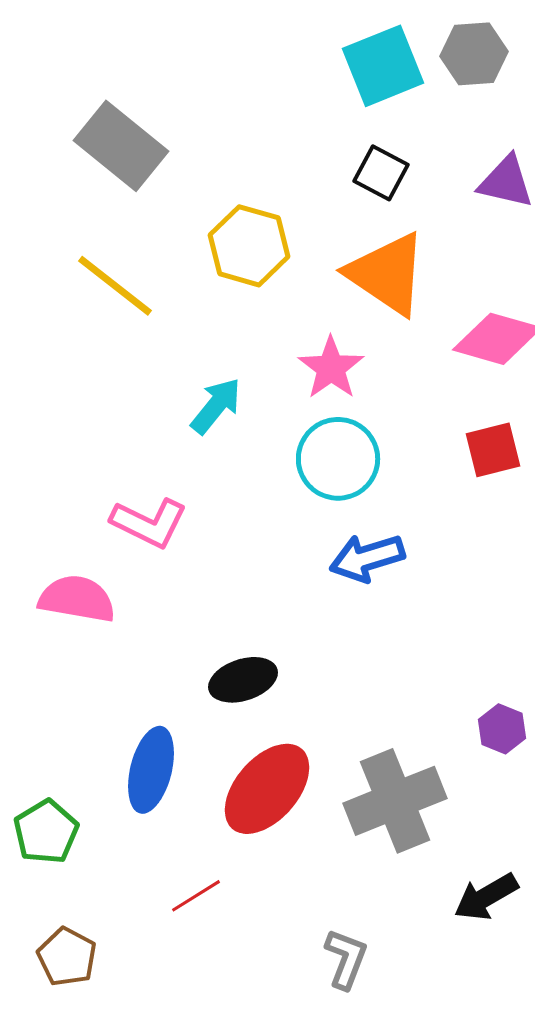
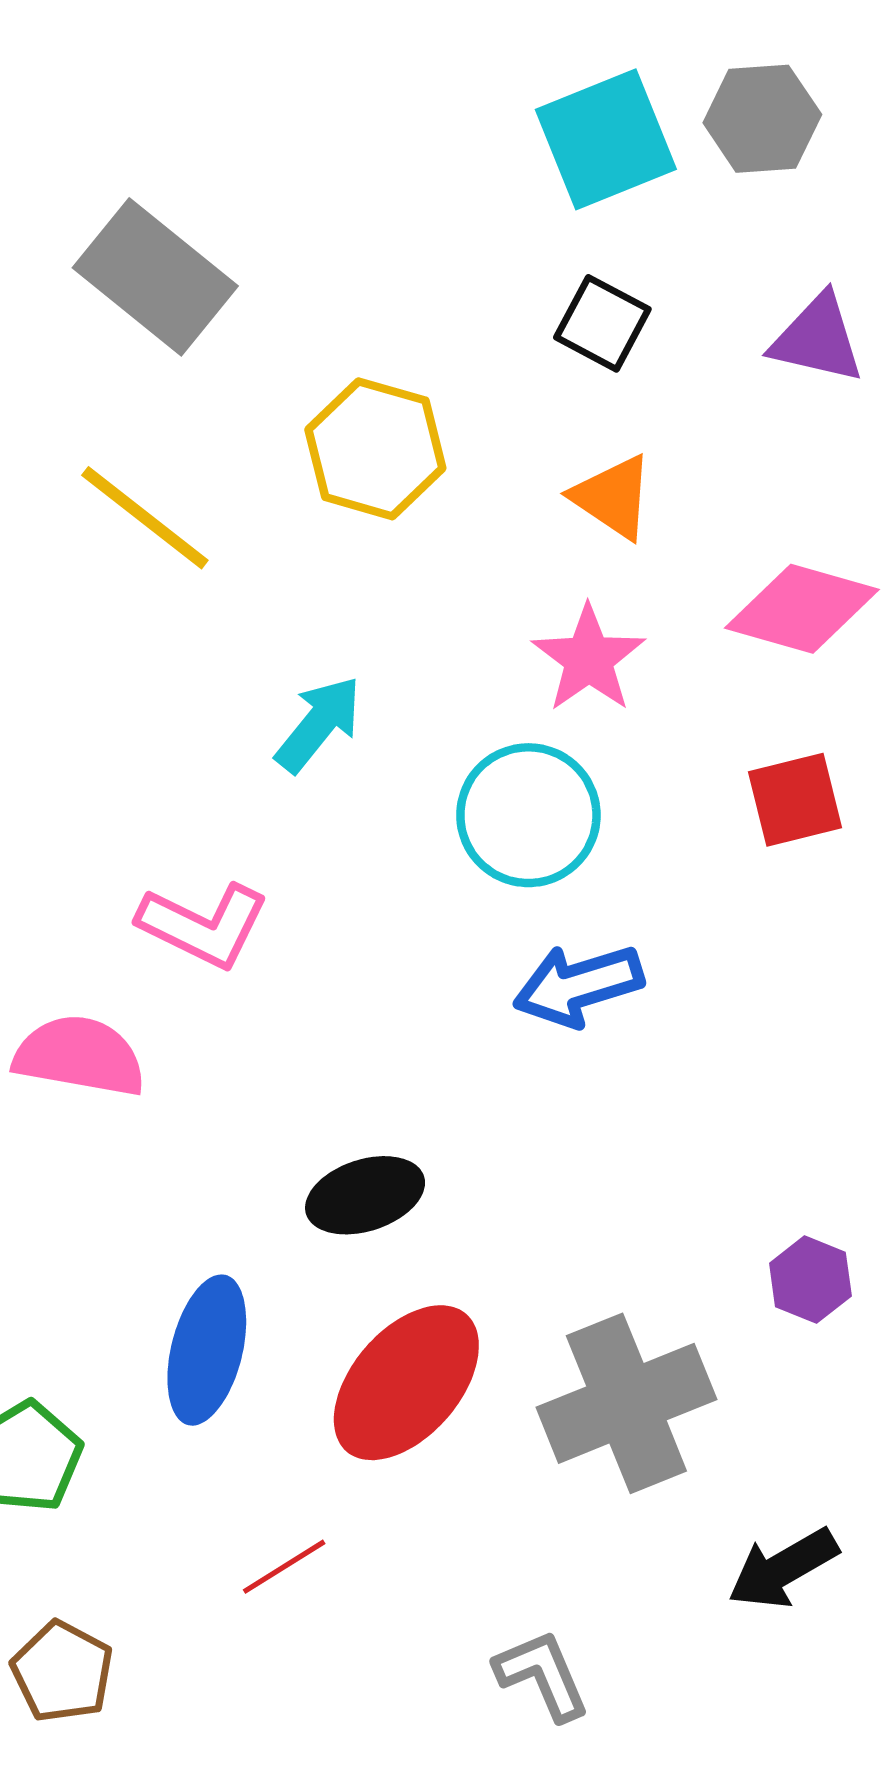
orange triangle: (387, 274) -> (613, 497), size x0.6
pink star: (331, 368) -> (589, 659), moved
gray L-shape: (346, 959) -> (542, 1675), turned -44

